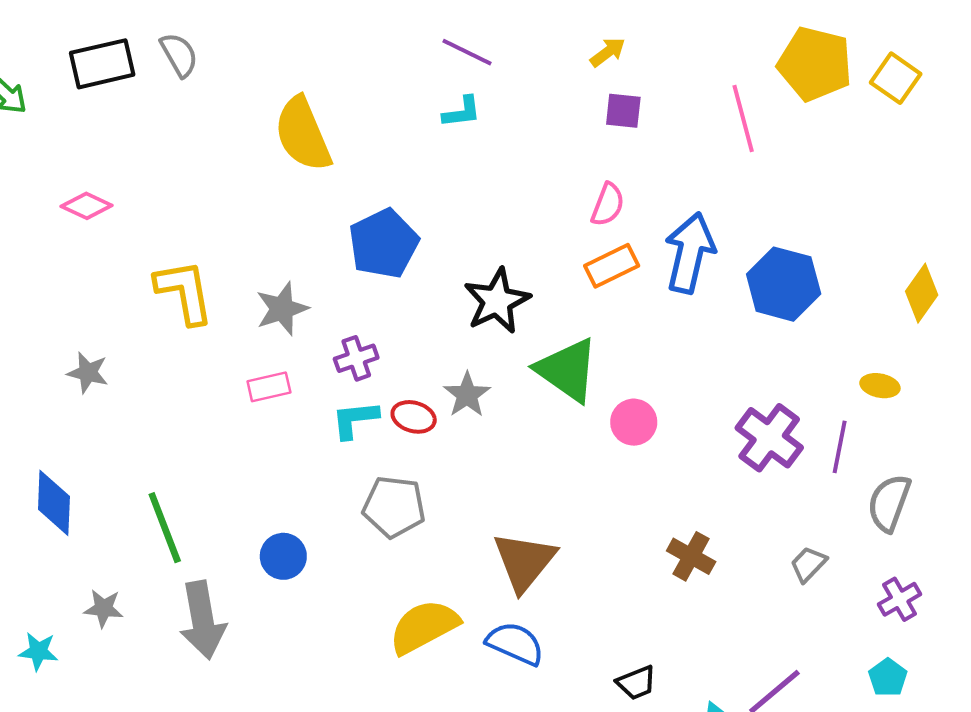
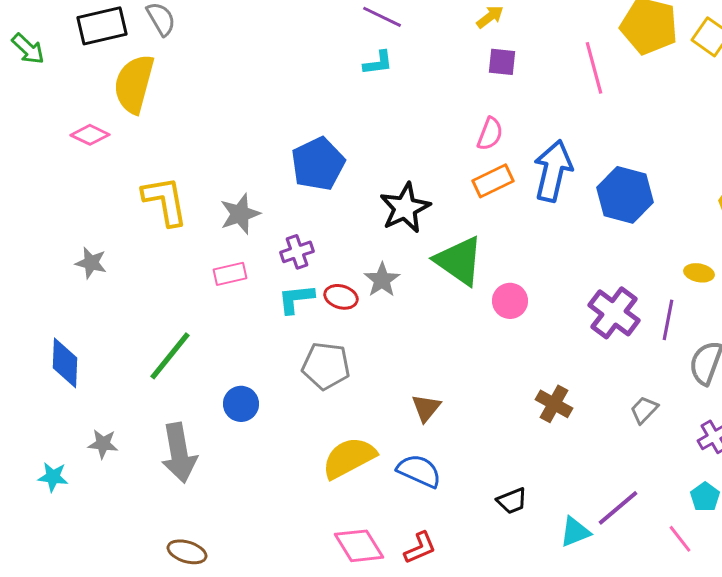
yellow semicircle: (303, 134) -> (134, 84), moved, turned 38
green line: (165, 528) -> (170, 356), moved, turned 60
brown triangle: (524, 562) -> (426, 408), size x0.6

